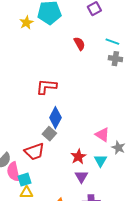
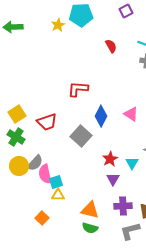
blue diamond: (55, 118) -> (101, 116), moved
gray square: (49, 134) -> (81, 136), size x1.5
pink triangle: (102, 135) -> (131, 114), moved
red trapezoid: (34, 152) -> (47, 122), moved

